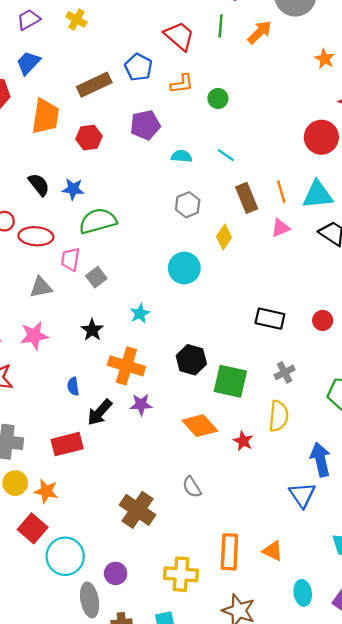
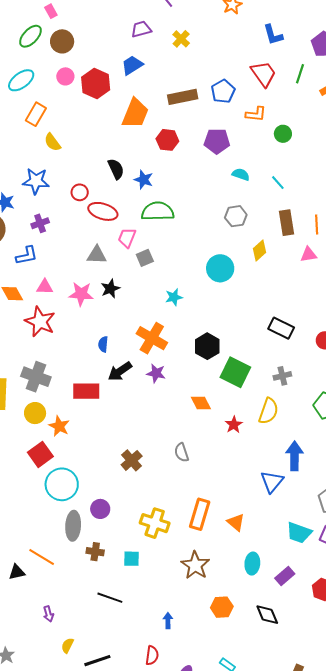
black star: (92, 330) -> (110, 289), moved
orange diamond: (200, 426) -> (201, 403), size x0.7
brown cross: (138, 510) -> (132, 460), size x0.7

